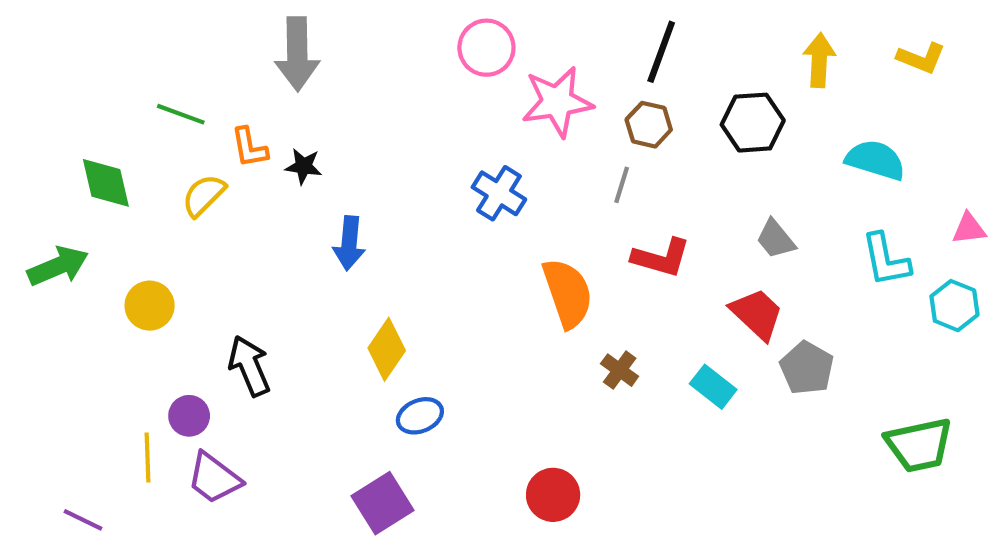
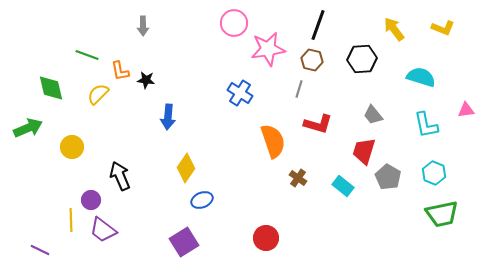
gray arrow: (297, 54) -> (143, 26), size x0.6
yellow arrow: (819, 60) -> (394, 29), turned -40
cyan hexagon: (954, 306) -> (434, 173), moved
red trapezoid: (757, 314) -> (364, 151), turned -116

